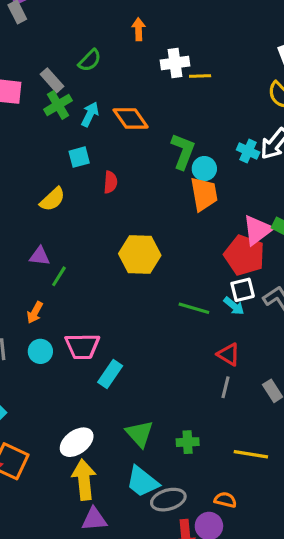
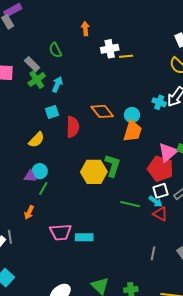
green semicircle: (90, 60) -> (55, 50), turned 112
orange diamond: (131, 118) -> (102, 111), moved
green L-shape: (183, 151) -> (113, 165), moved
red semicircle: (110, 182) -> (73, 127), size x1.5
orange trapezoid: (204, 194) -> (133, 131), turned 30
cyan circle: (40, 351) -> (40, 171), moved
red triangle: (229, 354) -> (160, 214), moved
cyan rectangle: (110, 374) -> (84, 237), moved, turned 60

